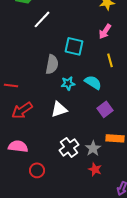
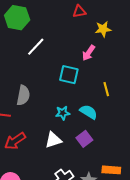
pink arrow: (105, 31) -> (89, 53), moved
gray semicircle: (52, 64) -> (23, 95), moved
purple square: (105, 109) -> (84, 139), moved

